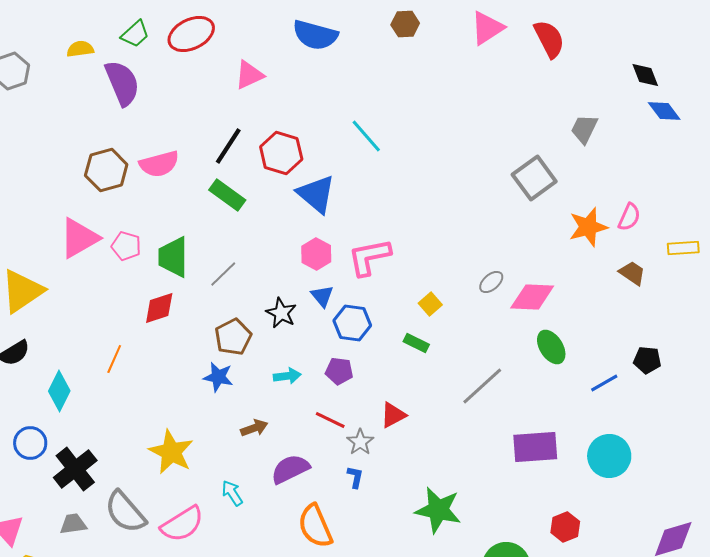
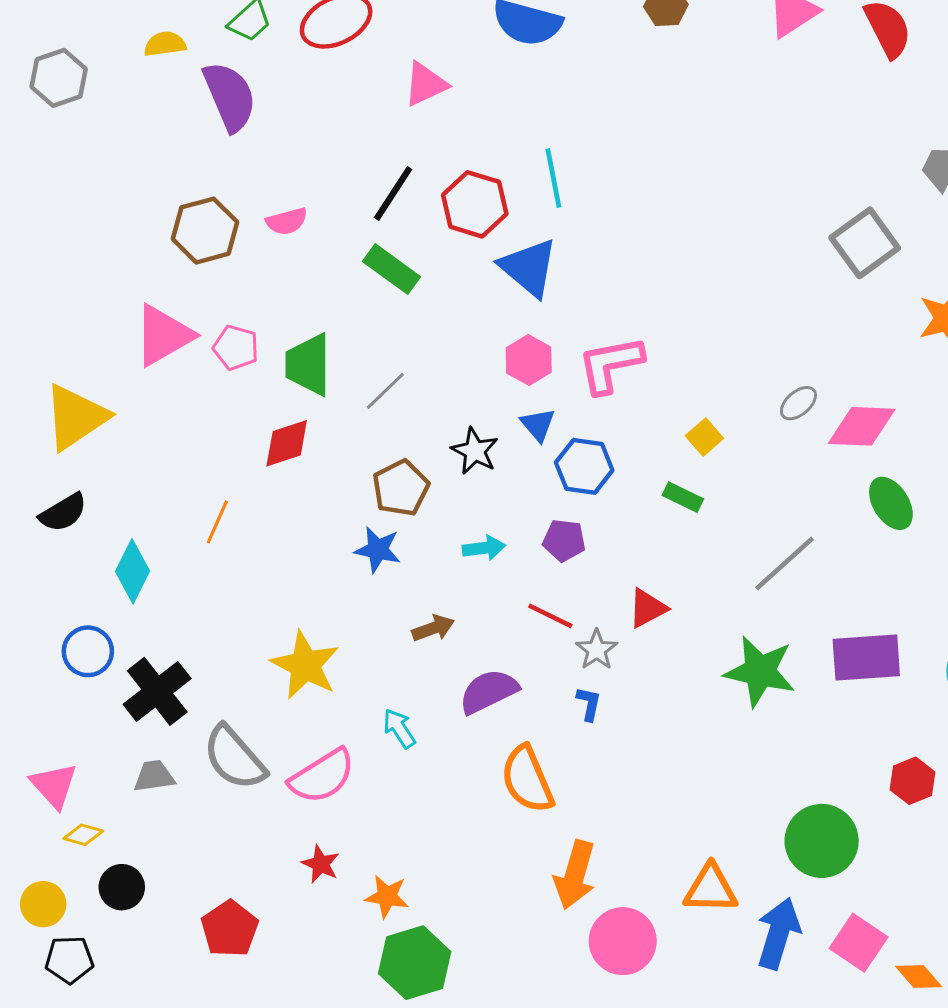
cyan line: (366, 136) -> (553, 178), moved, turned 30
pink semicircle: (159, 164) -> (287, 221), size x0.7
green star: (438, 510) -> (760, 671), moved

